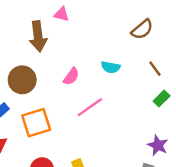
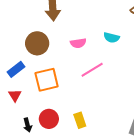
pink semicircle: (71, 76) -> (78, 43), turned 42

